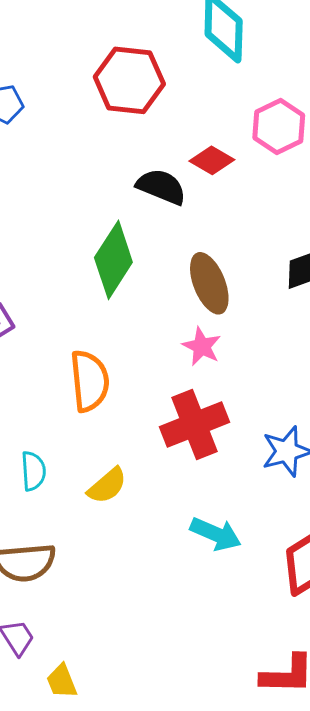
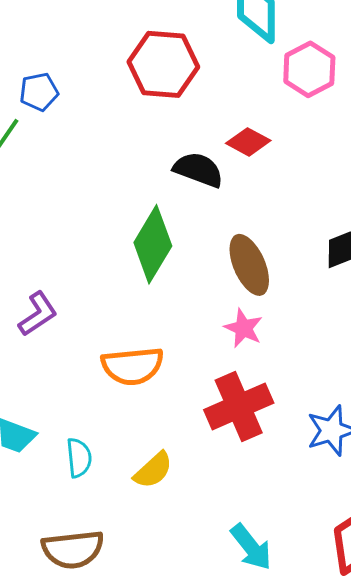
pink hexagon: (279, 126) -> (309, 69), moved
orange semicircle: (90, 381) -> (132, 366), turned 92
cyan arrow: (216, 534) -> (251, 547), moved, turned 30

